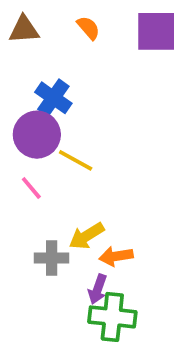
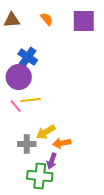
yellow line: (76, 160) -> (31, 100), moved, turned -36
green cross: (112, 317) -> (40, 176), moved

